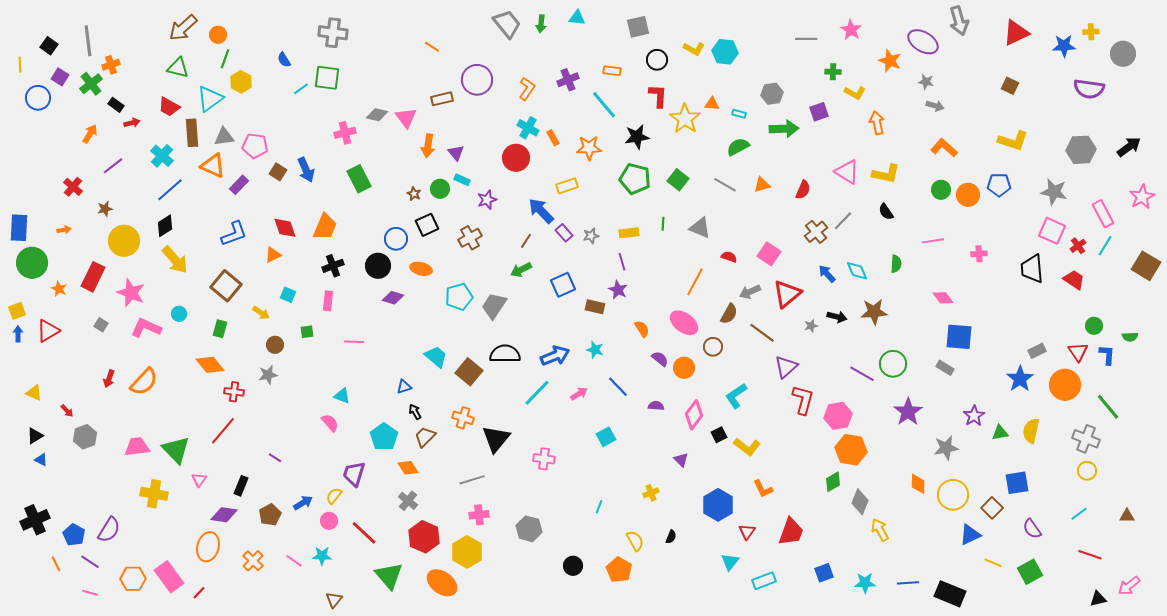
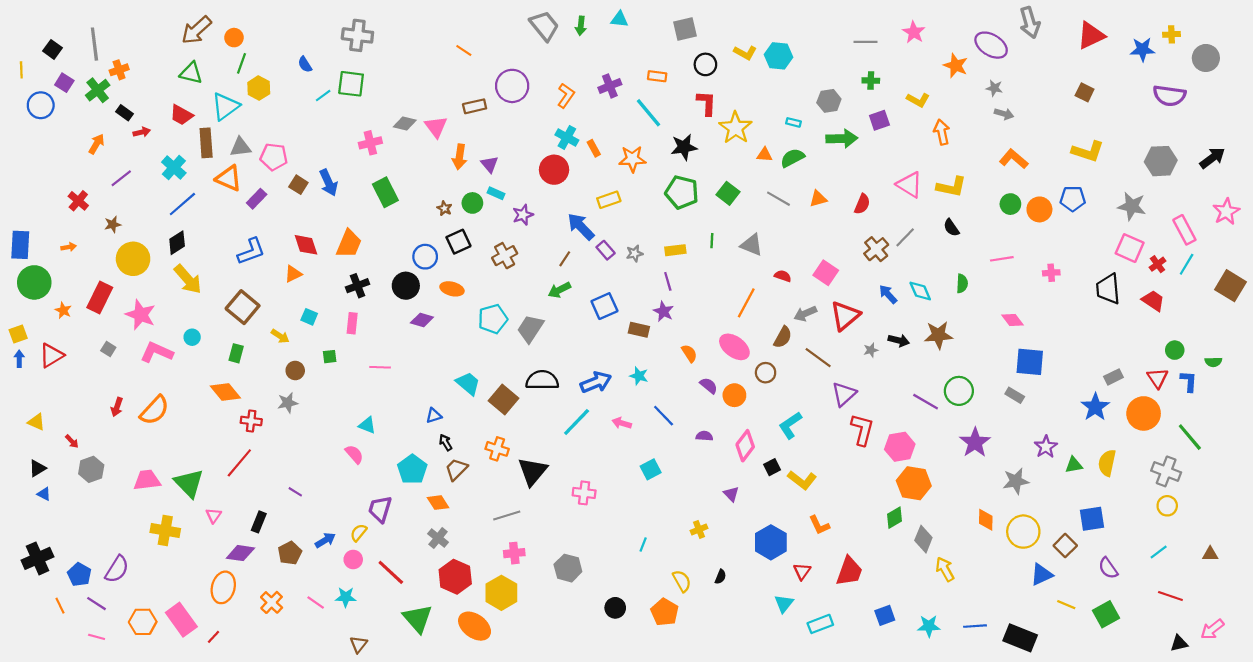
green cross: (833, 72) -> (871, 81), moved
orange triangle: (712, 104) -> (764, 155), moved
pink arrow: (579, 394) -> (622, 423), turned -132

